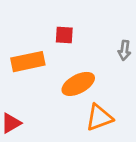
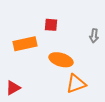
orange ellipse: (78, 84) -> (61, 60), turned 45

